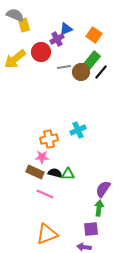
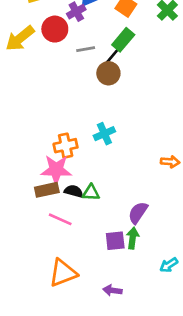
brown circle: (81, 72) -> (108, 73), moved
black line: (101, 72) -> (112, 56), moved
pink star: (42, 157) -> (56, 170), size x1.6
brown rectangle: (35, 172) -> (47, 190), turned -36
purple square: (91, 229) -> (115, 241), moved

